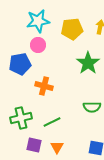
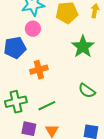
orange cross: (44, 86) -> (39, 70), turned -30
green semicircle: (92, 107) -> (87, 91), turned 36

